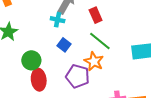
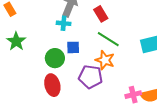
blue square: (64, 45) -> (73, 47), turned -32
green circle: (31, 60) -> (55, 58), moved

